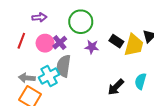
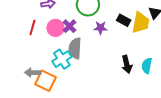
gray arrow: (27, 78) -> (33, 73), moved
cyan semicircle: (141, 81) -> (147, 66), moved
black arrow: (116, 87) -> (127, 64), turned -54

